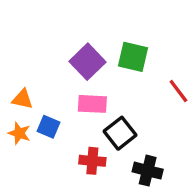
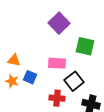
green square: (133, 57) -> (85, 46), moved
purple square: (88, 62) -> (59, 23), moved

